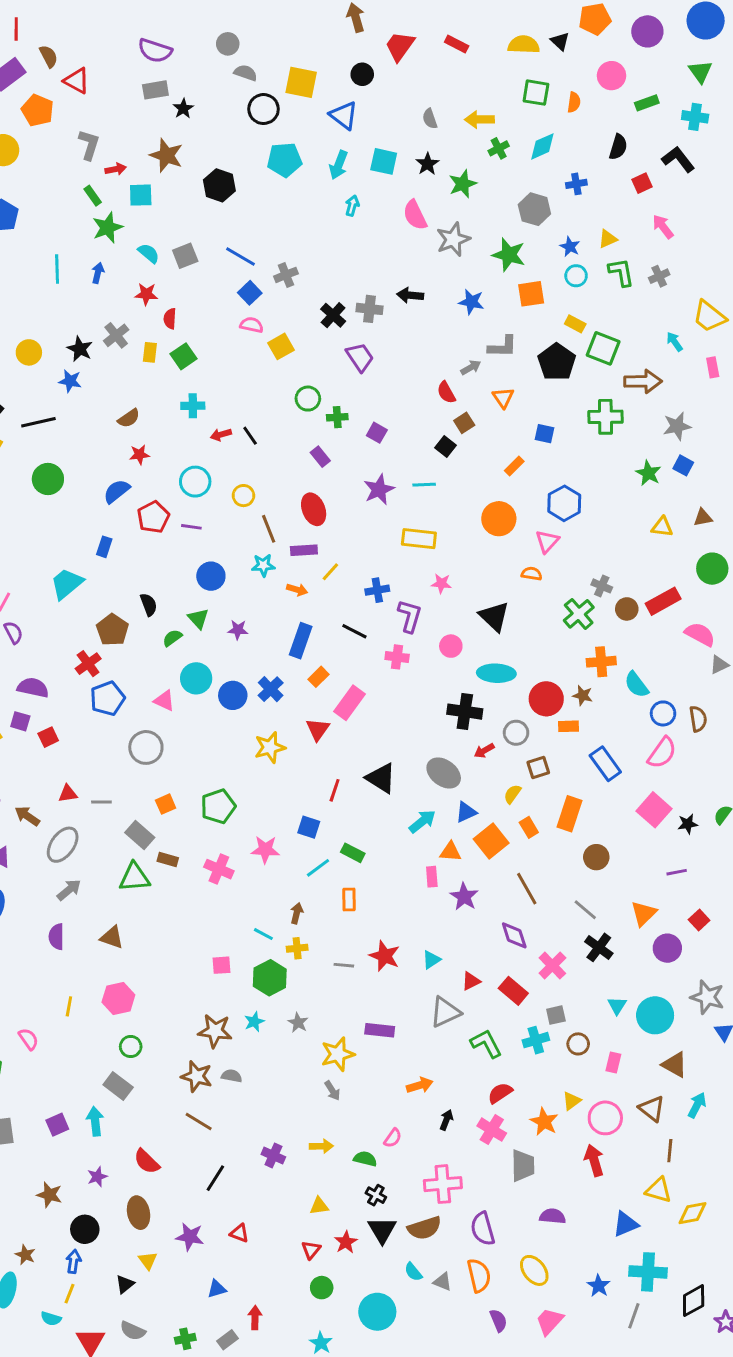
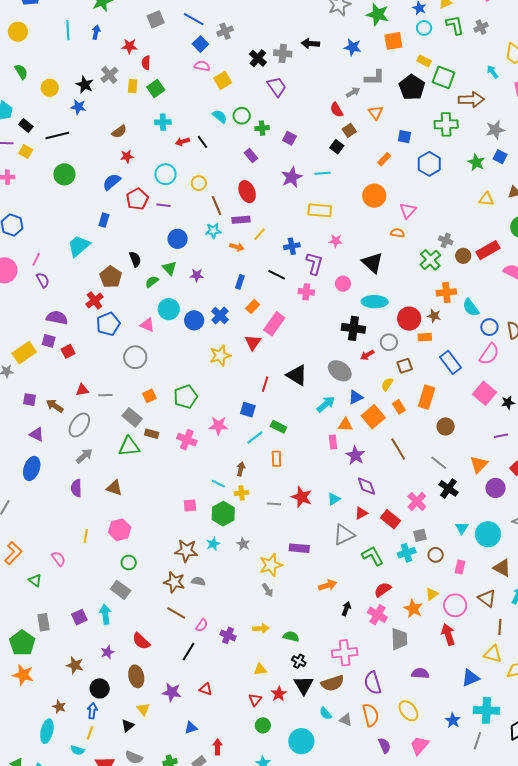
cyan semicircle: (149, 253) -> (220, 116), moved
blue hexagon: (564, 503) -> (429, 164), moved
blue rectangle: (301, 641) -> (240, 282), size x0.6
purple diamond: (514, 935) -> (366, 486), moved
pink semicircle: (393, 1138) -> (202, 625), moved

